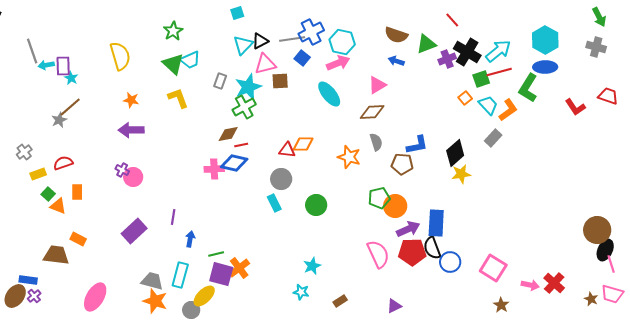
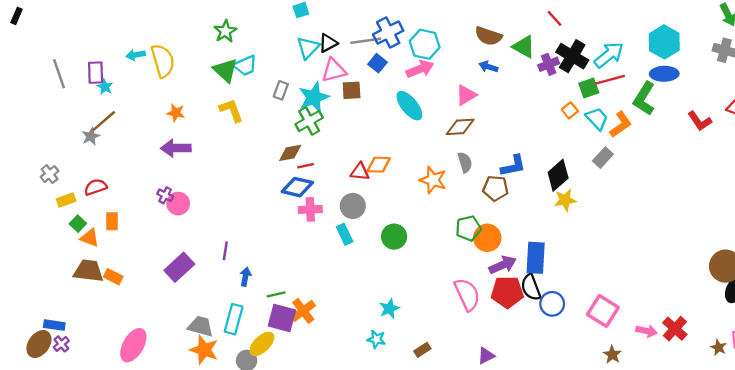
green triangle: (426, 44) -> (524, 47), turned 50
gray line: (32, 51) -> (59, 74), moved
cyan arrow: (46, 65) -> (136, 55), moved
pink cross: (214, 169) -> (310, 209), moved
brown trapezoid: (56, 255) -> (88, 271), moved

